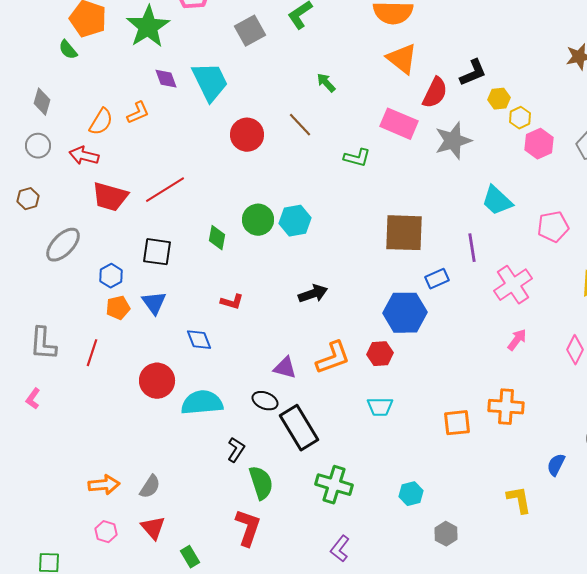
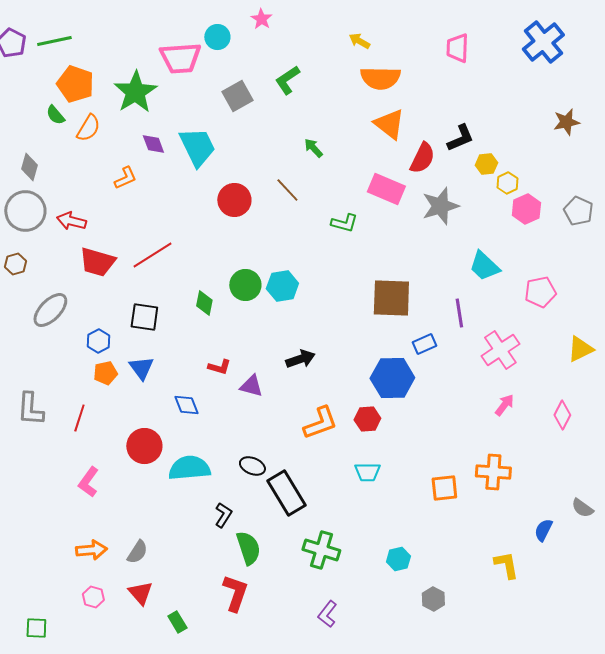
orange semicircle: (101, 122) -> (88, 128), moved
gray circle: (38, 146) -> (25, 211), size x1.6
purple triangle: (285, 368) -> (251, 386), moved
pink L-shape: (33, 399) -> (88, 482), moved, size x1.4

